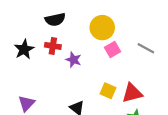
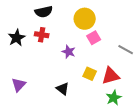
gray line: (146, 48) -> (126, 50), moved
purple star: (74, 60) -> (69, 52), moved

